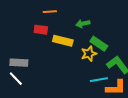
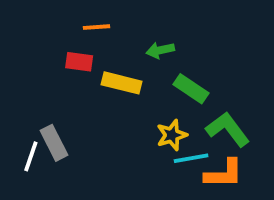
yellow star: (89, 54) -> (172, 135), moved
gray rectangle: (19, 63) -> (54, 143), moved, turned 60
white line: (16, 79) -> (31, 156), turned 63

